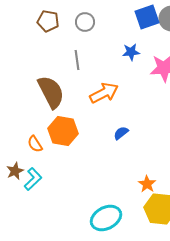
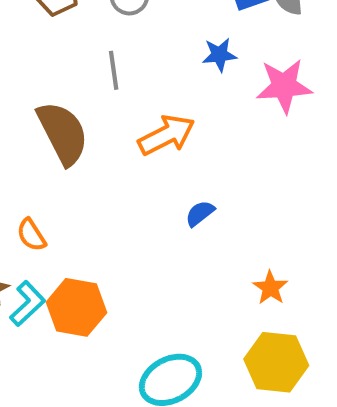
orange hexagon: (63, 131) -> (76, 307), moved
orange star: (147, 184) -> (270, 288), moved

